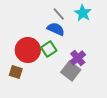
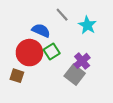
cyan star: (83, 13) -> (87, 25), moved
blue semicircle: (56, 29) -> (41, 30), moved

